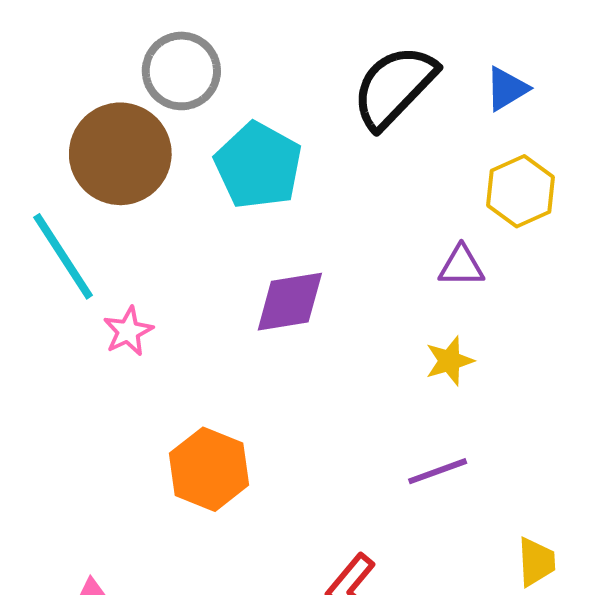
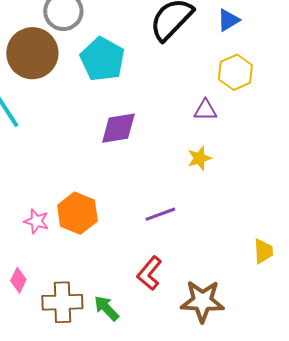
pink star: (128, 331) -> (36, 221), moved, turned -30
purple line: (438, 471) -> (160, 214), moved
yellow trapezoid: (536, 562) -> (263, 251), moved

